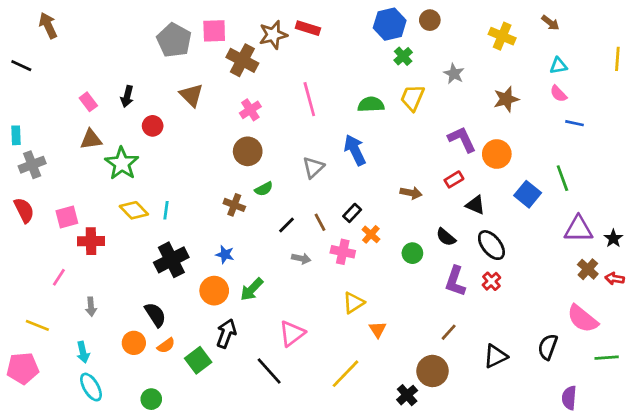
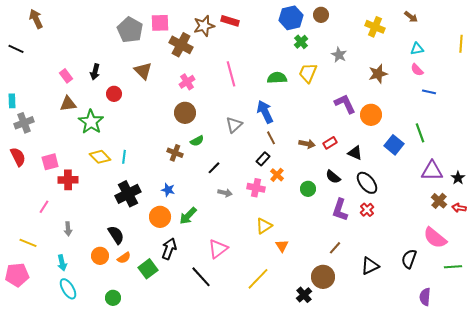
red rectangle: (454, 179) -> (330, 143), moved
brown line: (320, 222) -> (271, 138), moved

